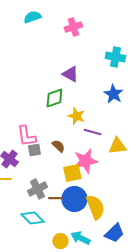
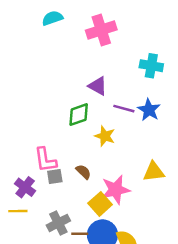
pink cross: (73, 27) -> (101, 30), size x1.4
purple line: (92, 132) -> (124, 109), moved
yellow square: (72, 173) -> (100, 204), turned -30

